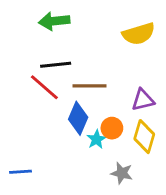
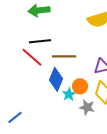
blue line: (20, 172) -> (15, 117), turned -35
gray star: (122, 173) -> (87, 107), moved

